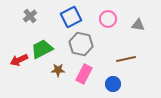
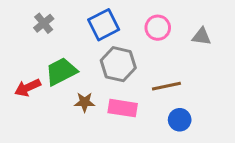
brown line: (126, 59) -> (166, 86), moved
pink rectangle: (84, 74) -> (123, 108), turned 72
blue circle: (113, 84) -> (180, 120), moved

